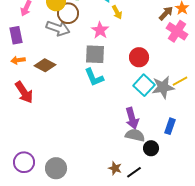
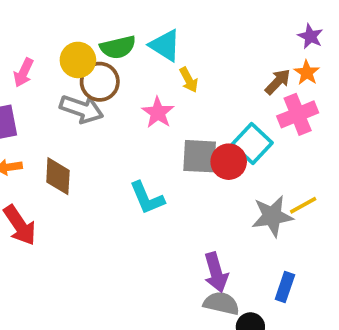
pink cross: (177, 31) -> (298, 114), turned 35
gray square: (95, 54) -> (200, 156), moved
brown diamond: (45, 65) -> (58, 176), turned 65
cyan square: (144, 85) -> (252, 143), moved

